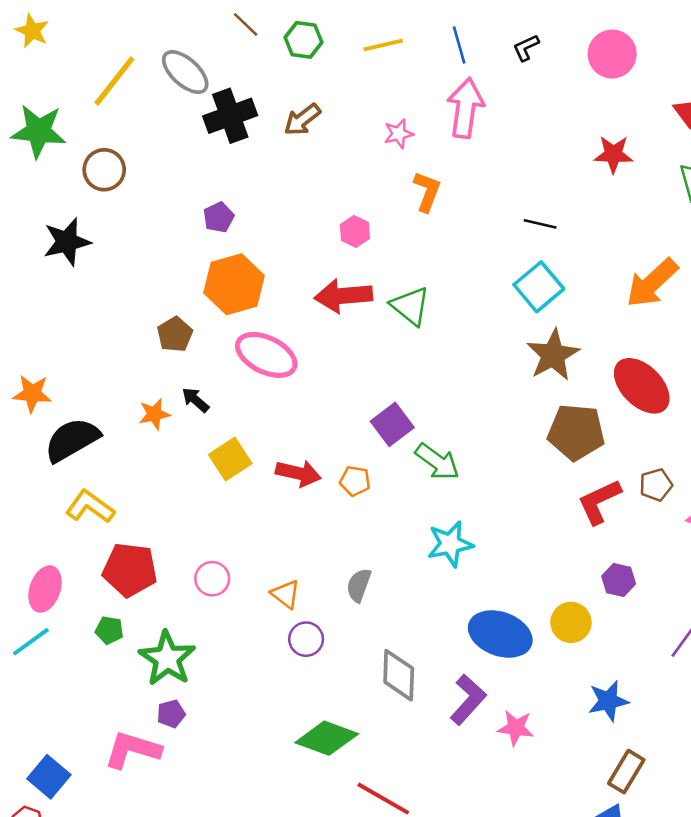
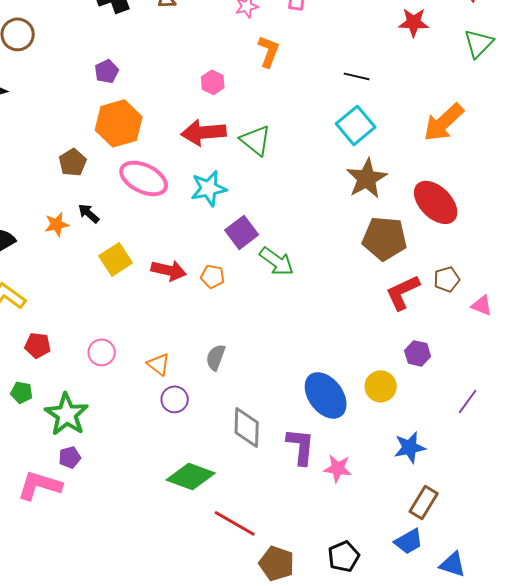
cyan star: (450, 544) -> (209, 188), moved
red pentagon: (130, 570) -> (38, 345), size x0.6
blue ellipse: (500, 634) -> (326, 395), turned 33
purple L-shape: (468, 700) -> (301, 446), turned -36

